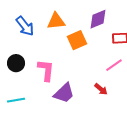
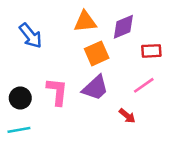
orange triangle: (56, 21) -> (85, 22), moved
black circle: (16, 63) -> (20, 98), moved
purple trapezoid: (64, 93) -> (95, 88), moved

